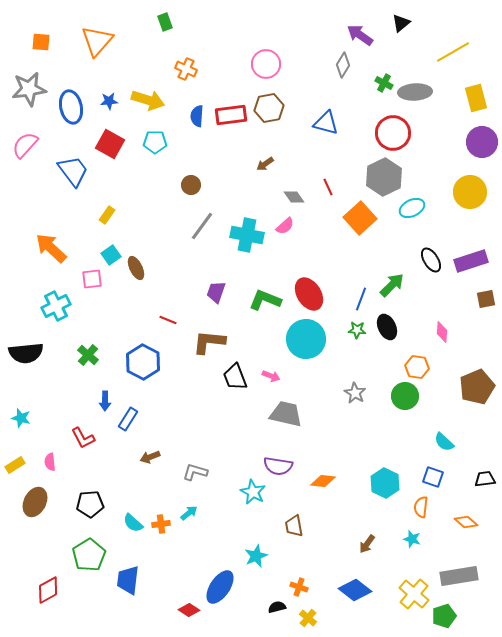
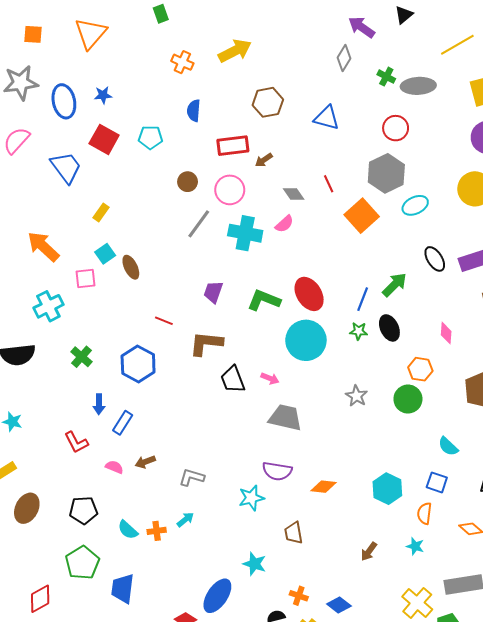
pink circle: (266, 64) -> (230, 190), moved
yellow arrow: (148, 100) -> (235, 51), moved, turned -44
red rectangle: (231, 115) -> (233, 146), moved
red circle: (393, 133) -> (396, 128), size x0.7
pink semicircle: (50, 462) -> (114, 467), moved, turned 120
cyan star: (253, 492) -> (251, 498), turned 30
cyan star: (256, 556) -> (254, 564), turned -30
blue diamond: (355, 590) -> (339, 605), moved, size x0.7

